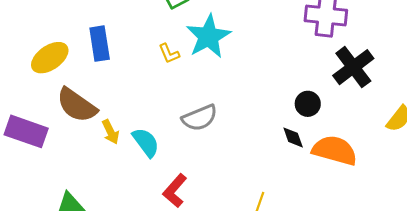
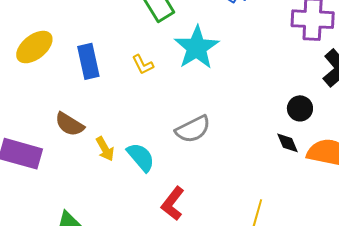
yellow L-shape: (169, 54) -> (143, 65), moved
yellow ellipse: (50, 58) -> (34, 47), moved
brown semicircle: (77, 105) -> (69, 124), size x0.7

